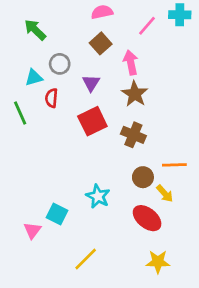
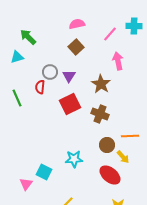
pink arrow: (131, 63) -> (118, 61), moved
gray circle: (60, 64) -> (50, 72), moved
cyan triangle: (34, 78) -> (17, 57), moved
cyan star: (98, 196) -> (74, 159), turned -30

